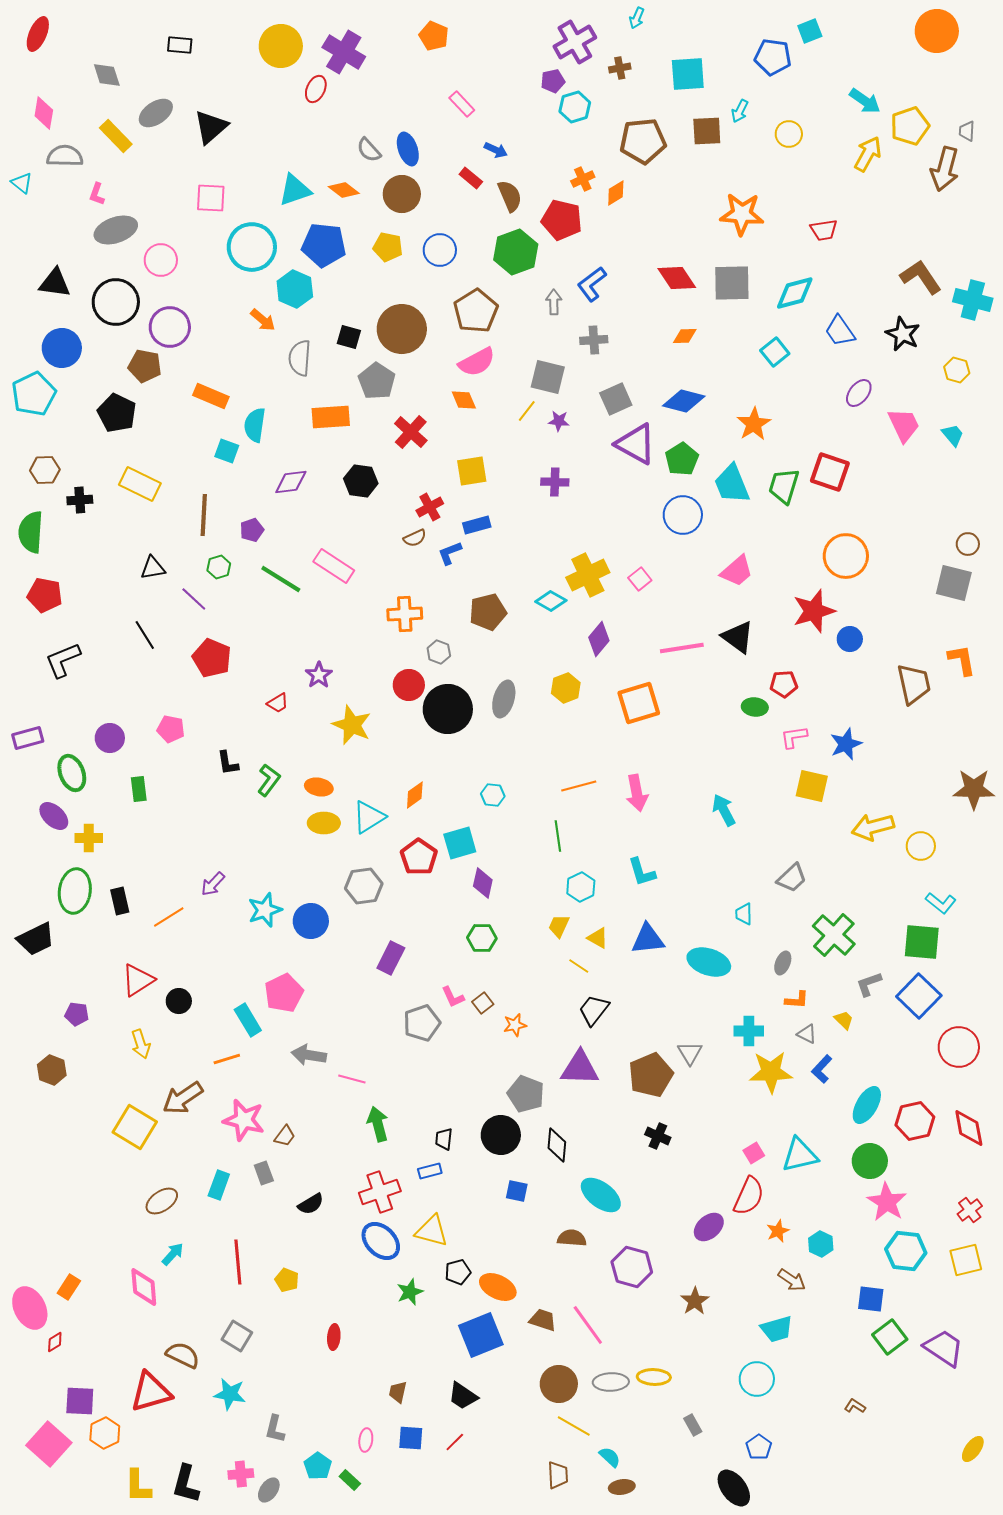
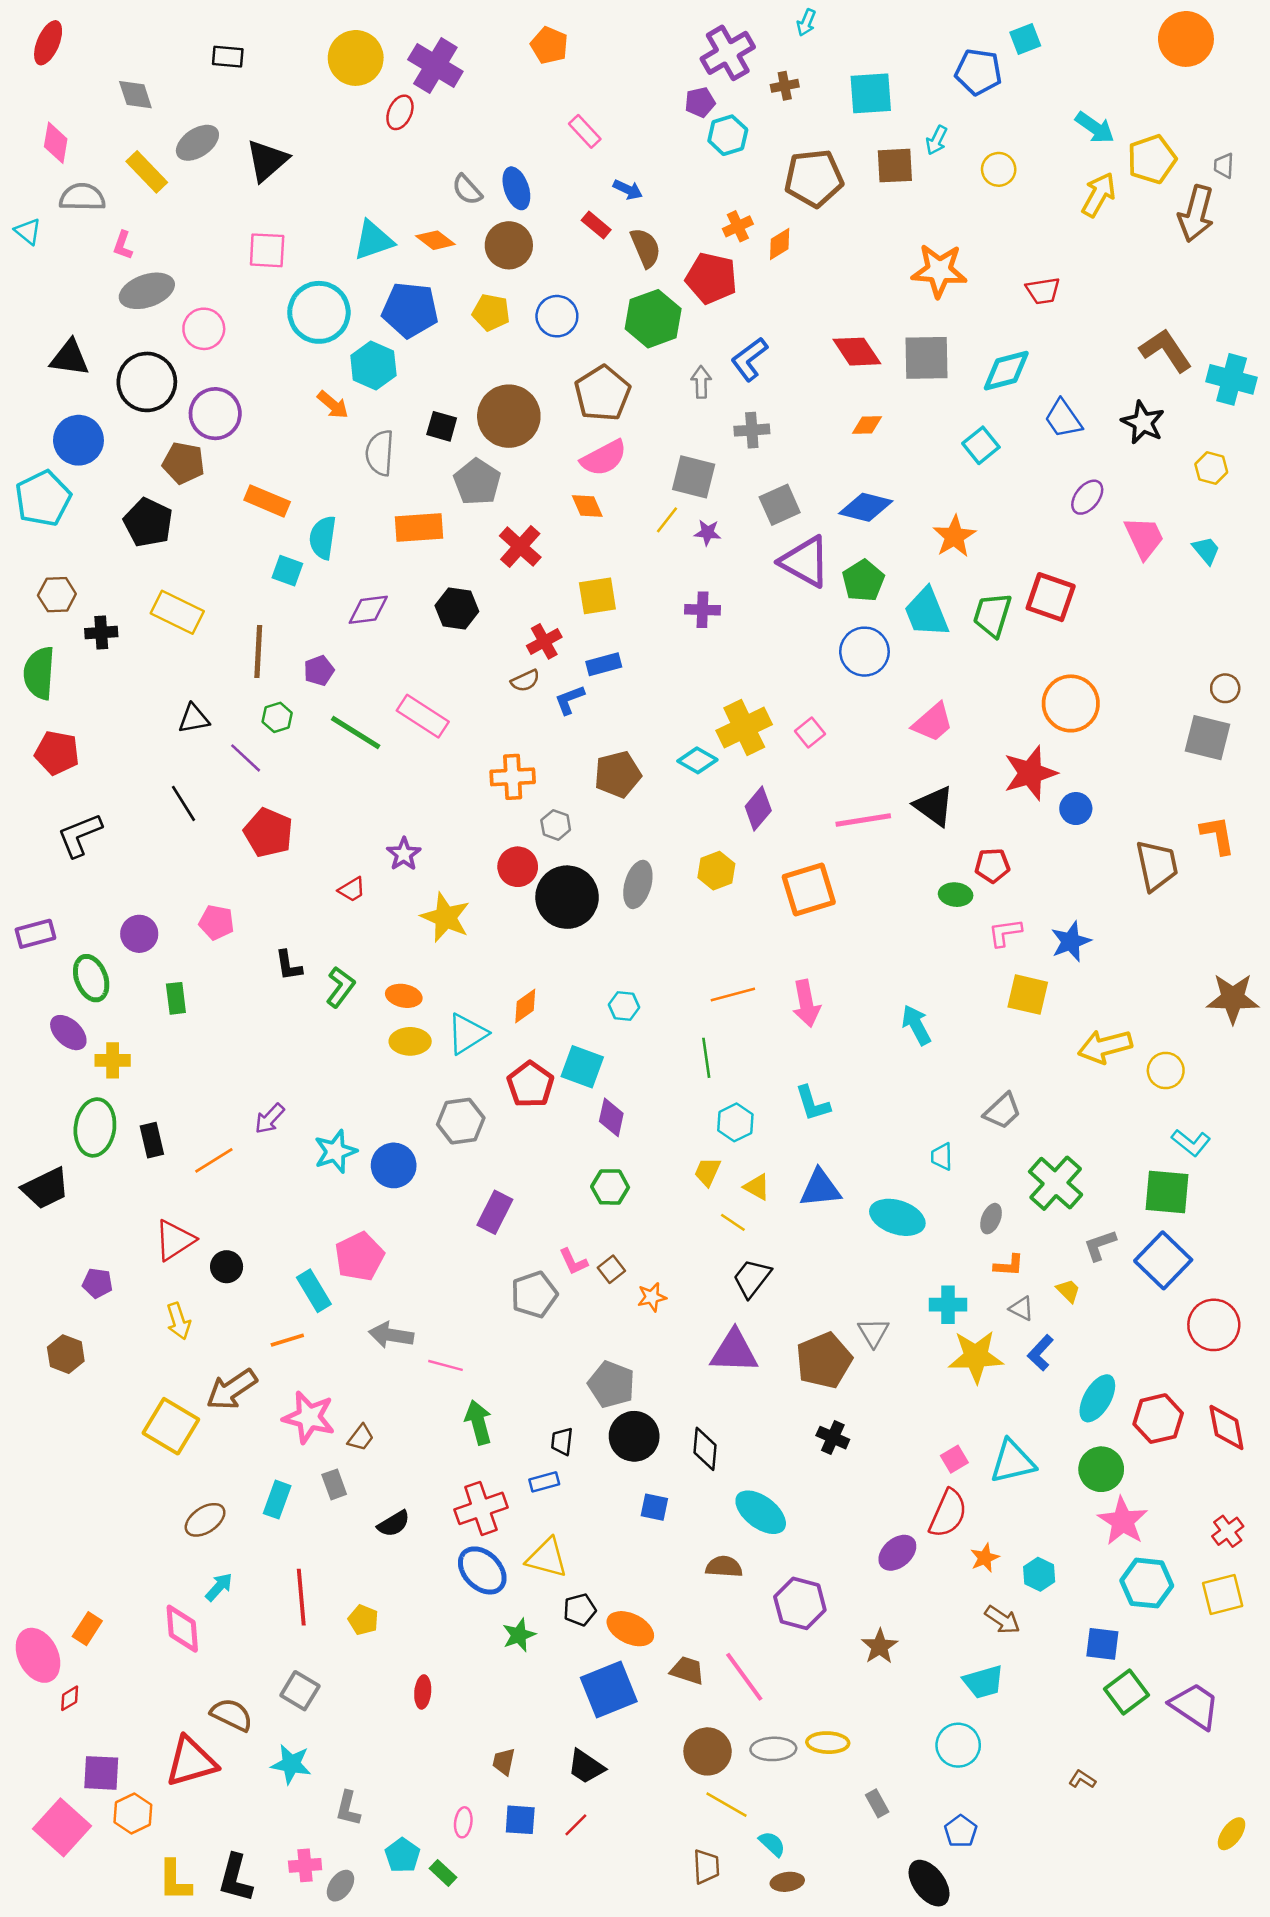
cyan square: (460, 843) -> (582, 1067), turned 36
gray pentagon: (526, 1094) -> (611, 1384), moved

